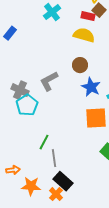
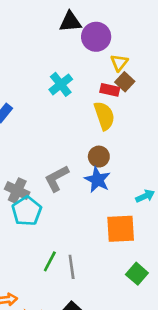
yellow semicircle: (84, 35) -> (104, 116), turned 55
blue star: (91, 87) -> (97, 180), moved
gray line: (54, 158) -> (72, 267), moved

